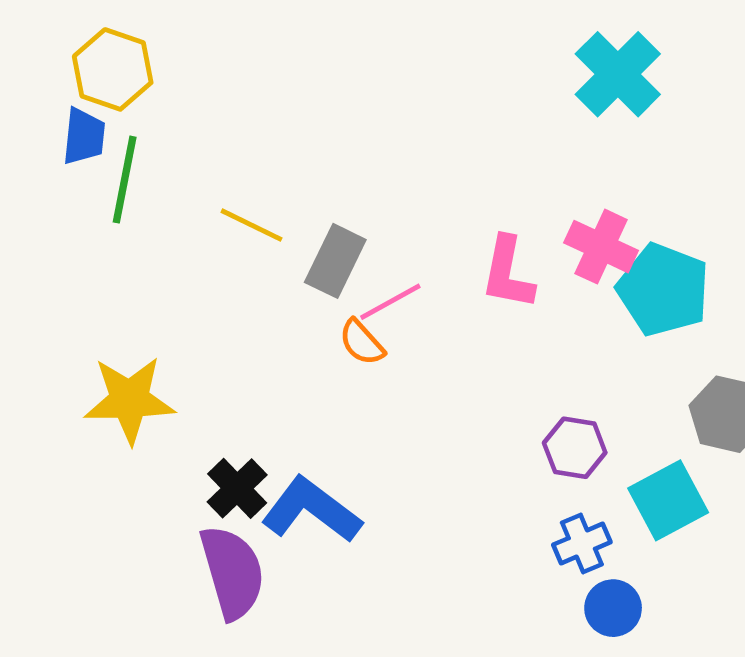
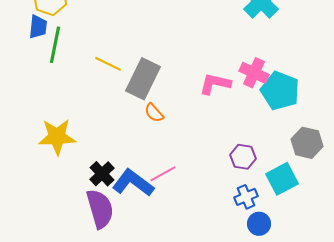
gray rectangle: (335, 261) -> (143, 79), size x1.4
pink L-shape: (508, 273) -> (215, 84), turned 92
pink line: (390, 302) -> (163, 174), moved

